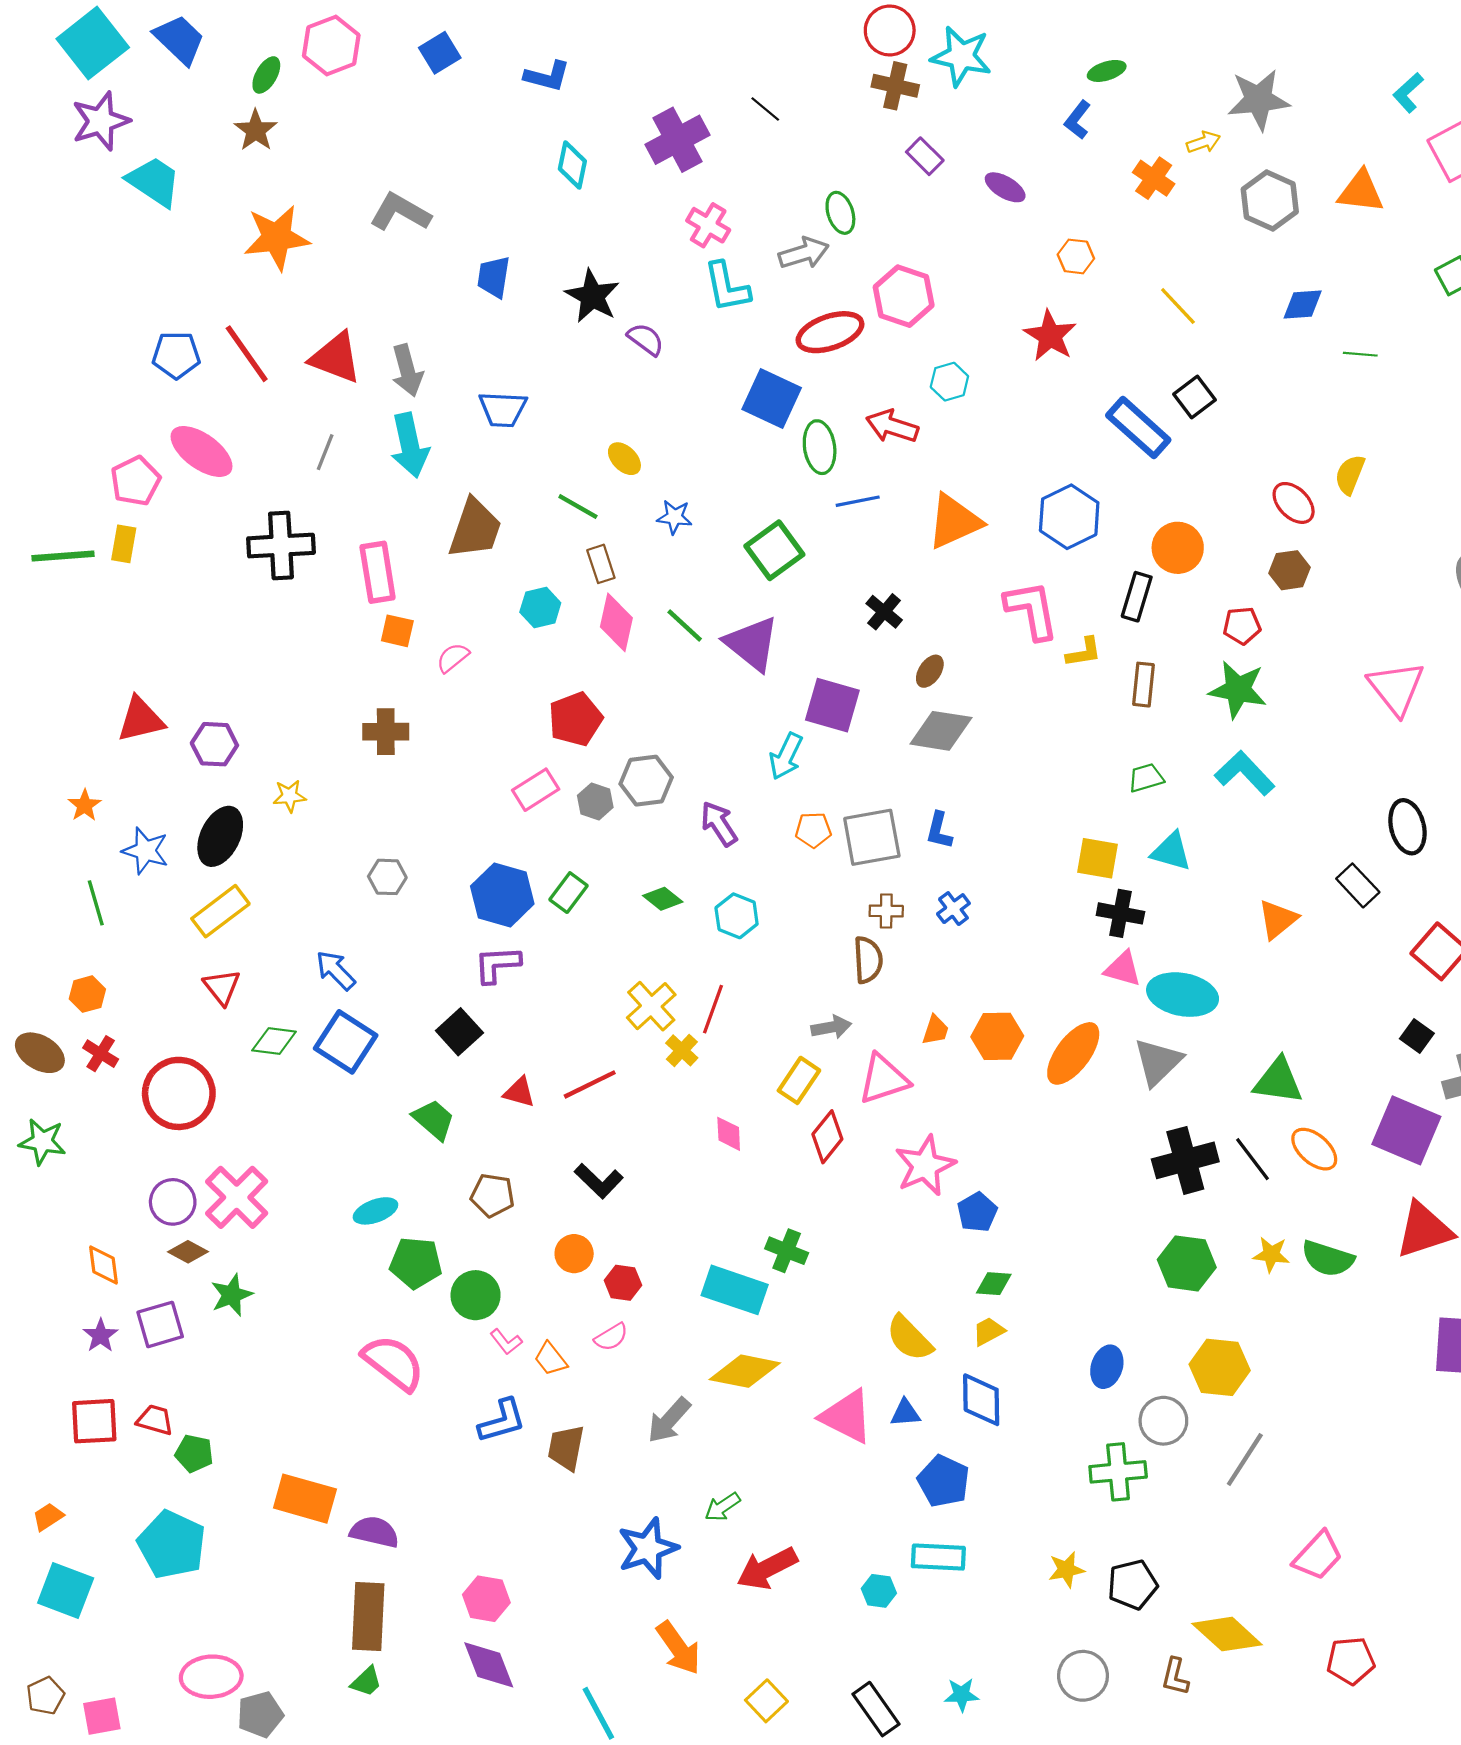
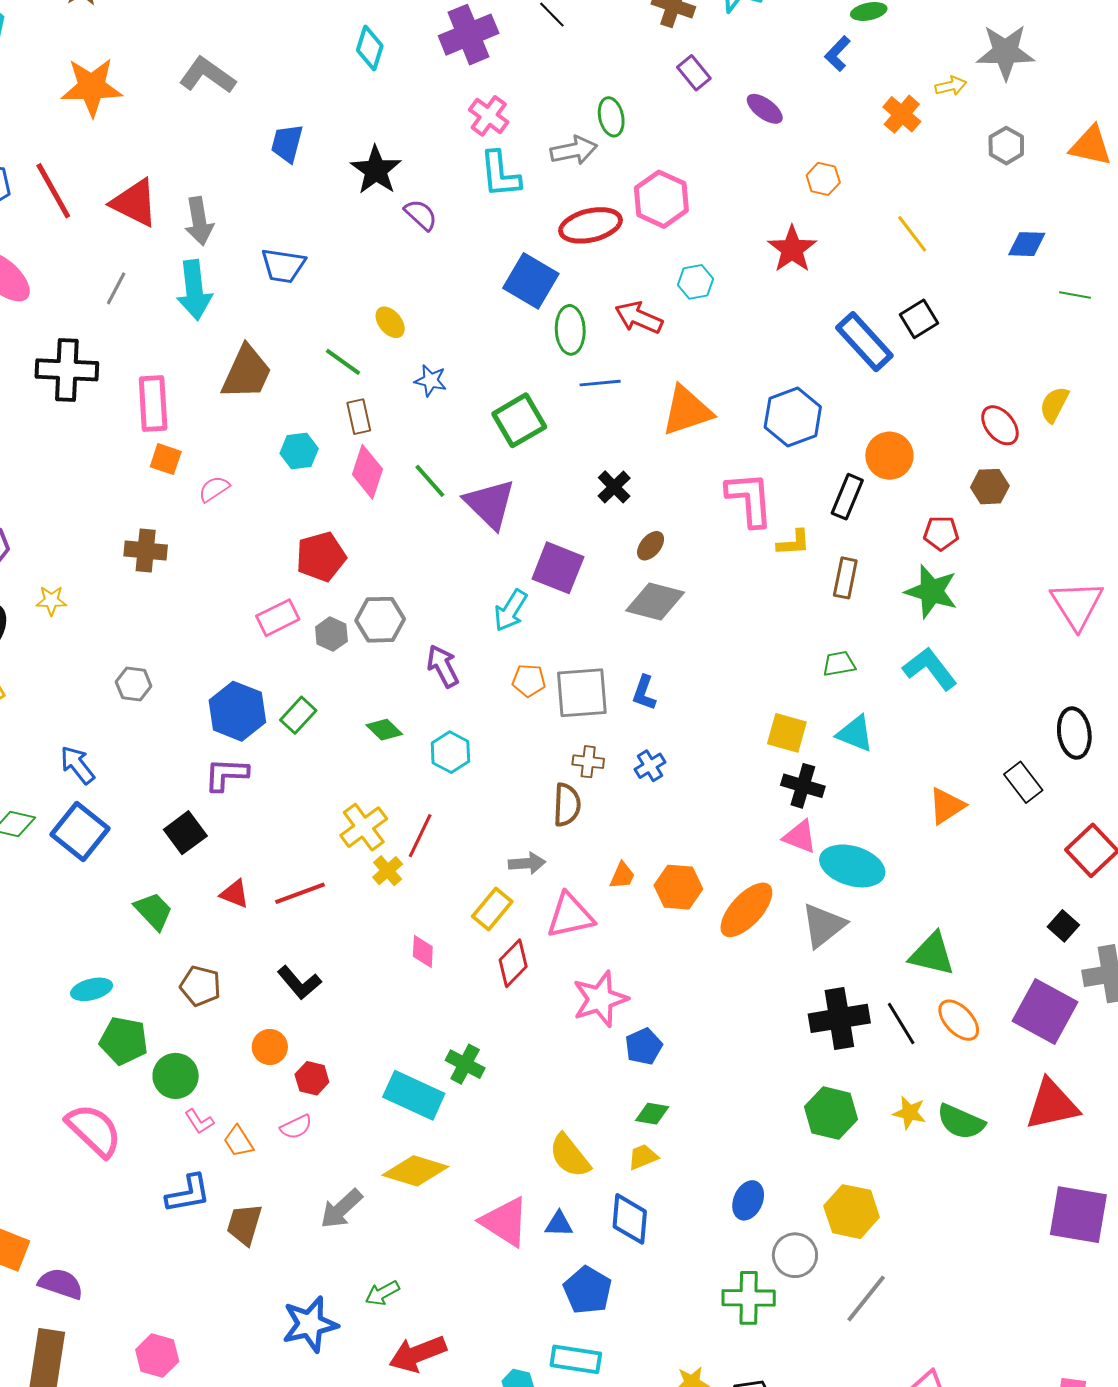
gray hexagon: (1270, 201) -> (1006, 146), size x0.7

